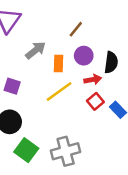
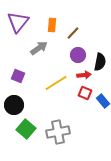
orange rectangle: (58, 63) -> (52, 25), moved
red square: (95, 101) -> (85, 93), turned -32

